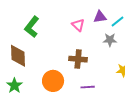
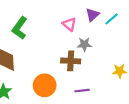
purple triangle: (100, 17) -> (92, 15), turned -32
gray star: (110, 40) -> (84, 44), moved

